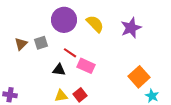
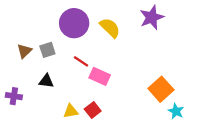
purple star: (131, 28) -> (152, 17), moved
black triangle: (59, 70) -> (46, 81), moved
purple cross: (10, 95) -> (14, 96), moved

